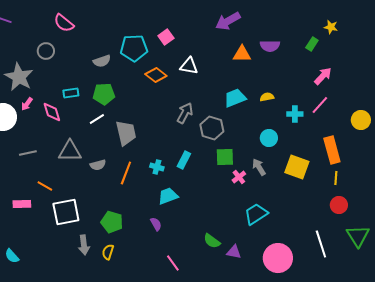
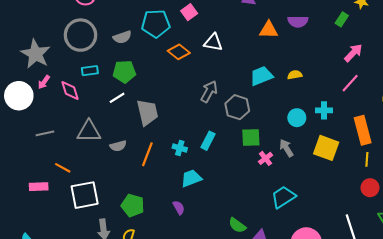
gray circle: (46, 51) -> (80, 35), moved, size x1.8
cyan cross: (295, 114) -> (324, 110), moved

